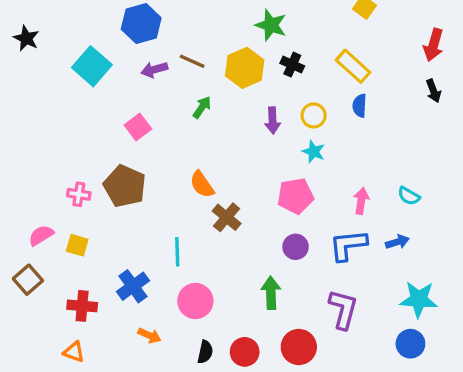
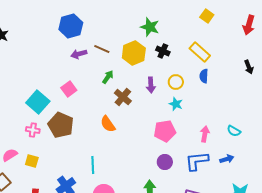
red arrow: (433, 45) -> (249, 25), moved
cyan square: (92, 66) -> (38, 102), moved
brown cross: (227, 217) -> (123, 97), moved

